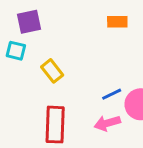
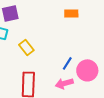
blue line: (112, 94) -> (67, 63), turned -32

